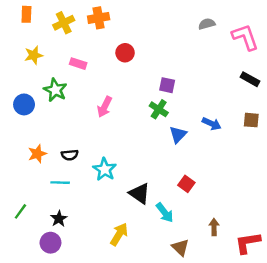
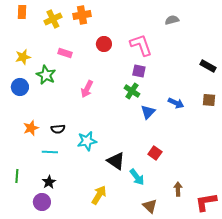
pink L-shape: (245, 37) -> (141, 45), moved
yellow star: (34, 55) -> (23, 57), moved
cyan star: (105, 169) -> (87, 141), turned 30
green line: (20, 211) -> (17, 176), turned -32

